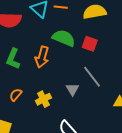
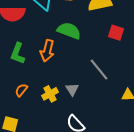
red square: (90, 44) -> (116, 33), moved
gray triangle: (72, 89) -> (72, 89), moved

